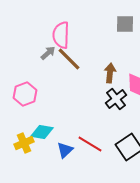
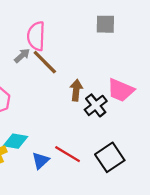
brown arrow: (110, 73) -> (76, 90), moved

